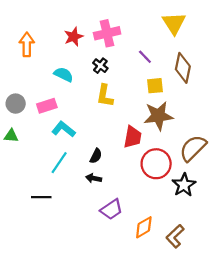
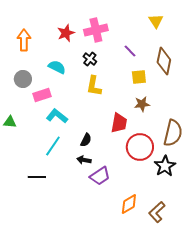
yellow triangle: (174, 23) -> (156, 21), size x0.7
gray circle: (16, 104) -> (23, 79), moved
brown star: (158, 116) -> (142, 104), size x0.6
brown semicircle: (193, 148) -> (173, 133), turned 148
purple trapezoid: (111, 209) -> (100, 176), moved

